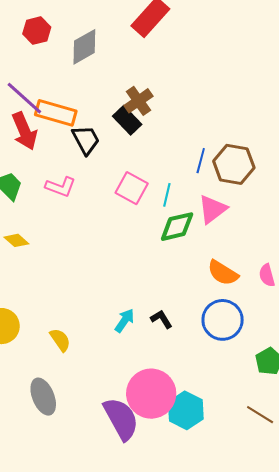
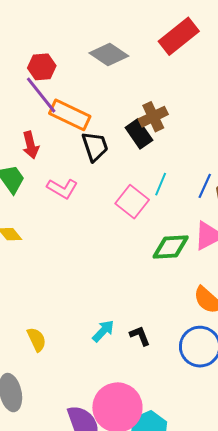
red hexagon: (37, 31) -> (42, 67), moved
gray diamond: (84, 47) -> (109, 54), turned 54
red arrow: (24, 131) -> (31, 145), moved, size x0.7
cyan line: (167, 195) -> (161, 184), moved

